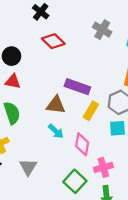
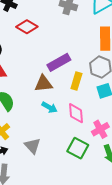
purple rectangle: (77, 87) -> (59, 62), turned -35

